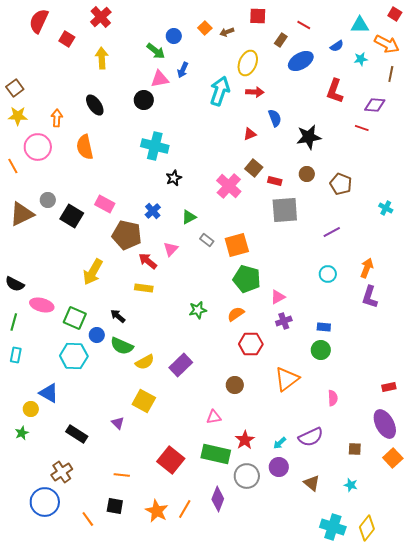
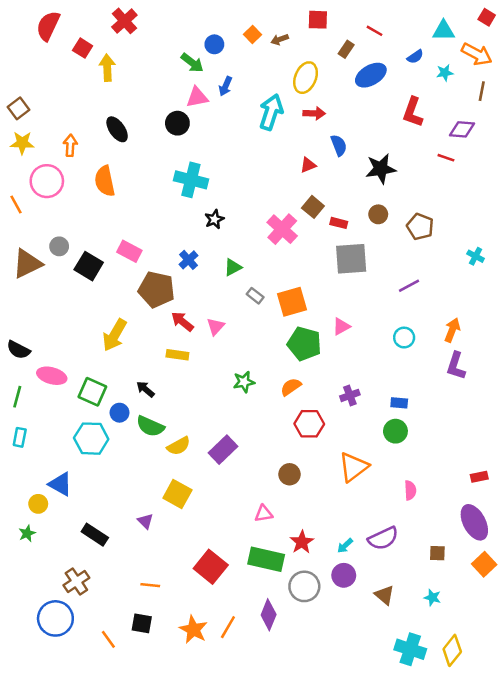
yellow arrow: (102, 58) -> (107, 68), moved
pink triangle: (171, 249) -> (216, 326), moved
pink triangle: (278, 297) -> (341, 326), moved

